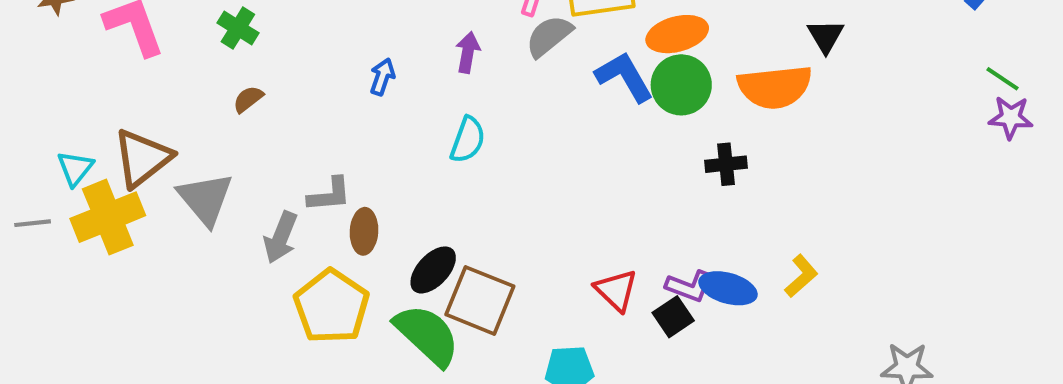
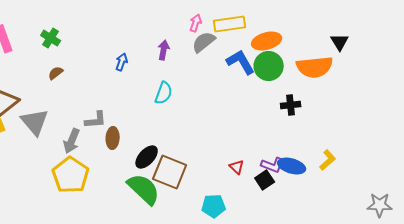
red triangle: (616, 290) -> (237, 167), size x0.7
yellow pentagon: (331, 307) -> (71, 175), moved

